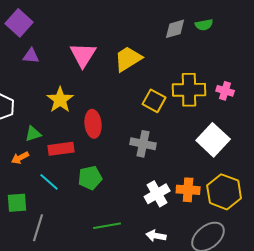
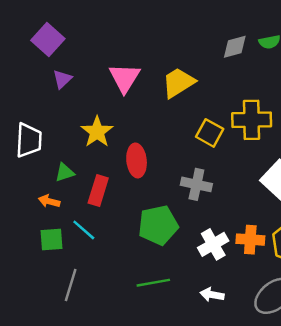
purple triangle: (31, 56) -> (62, 79), turned -48
red rectangle: (61, 149) -> (98, 190), turned -65
orange arrow: (20, 158) -> (49, 201), turned 42
green pentagon: (90, 178) -> (158, 225), moved, size x1.4
green square: (17, 203) -> (51, 240), moved

